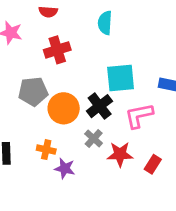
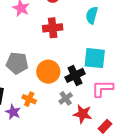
gray pentagon: (33, 92) -> (17, 63), moved
purple star: (65, 168) -> (13, 112), moved

